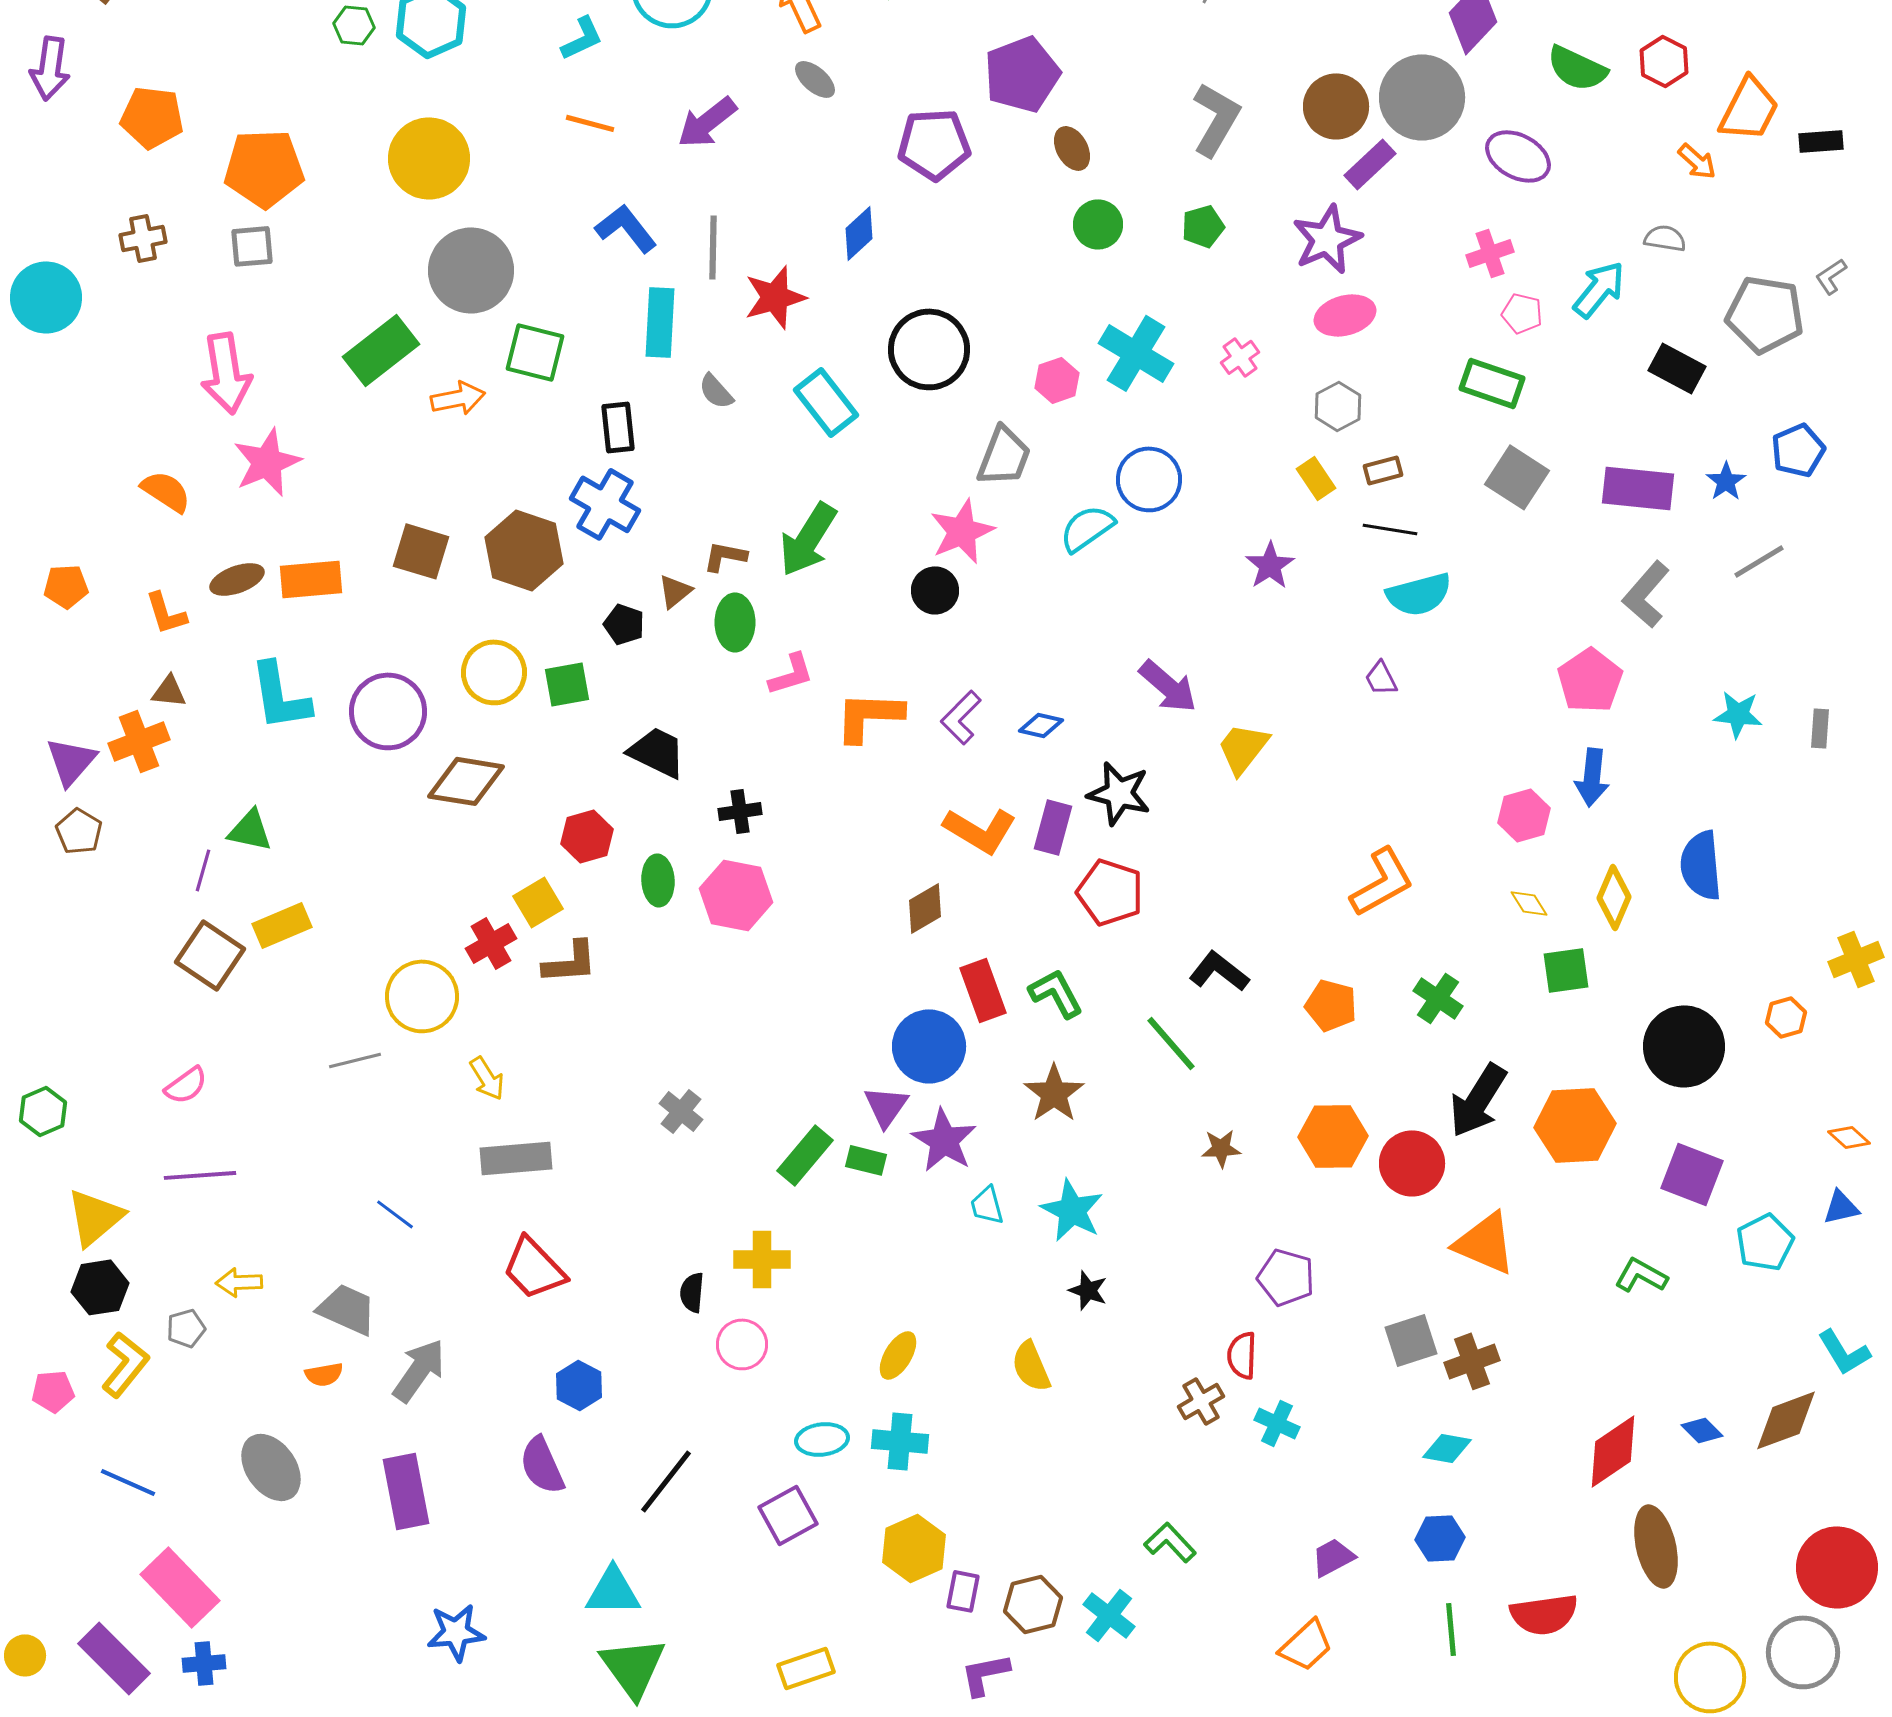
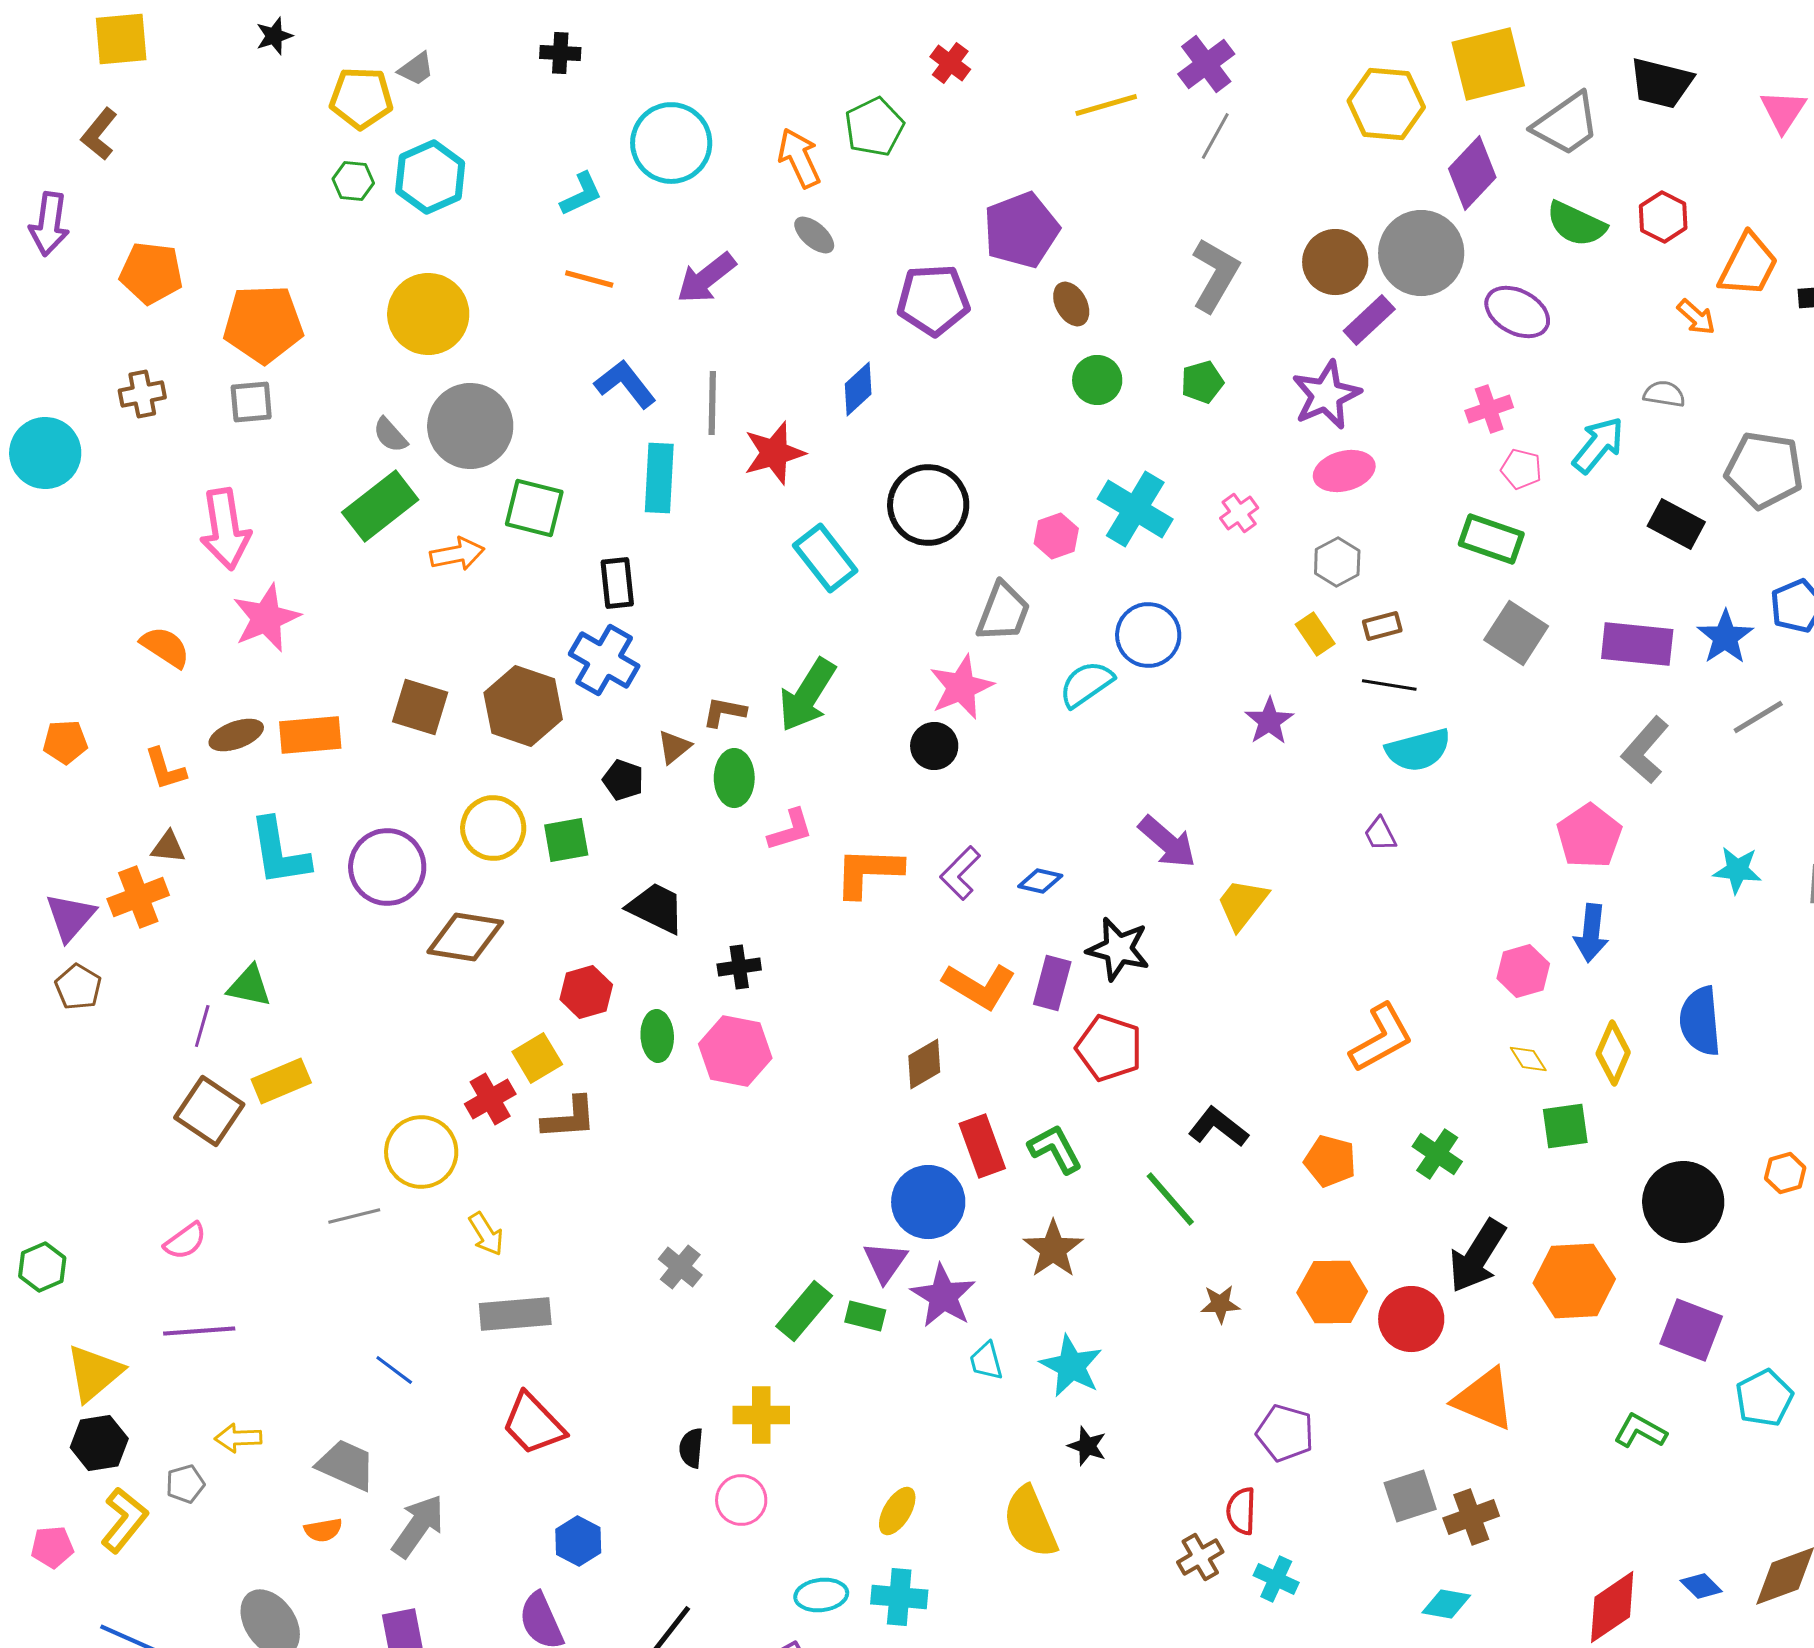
gray semicircle: (716, 391) -> (390, 435), moved
blue star: (1726, 481) -> (1725, 637), size x1.4
yellow semicircle: (1031, 1366) -> (1030, 1522), size x1.4

